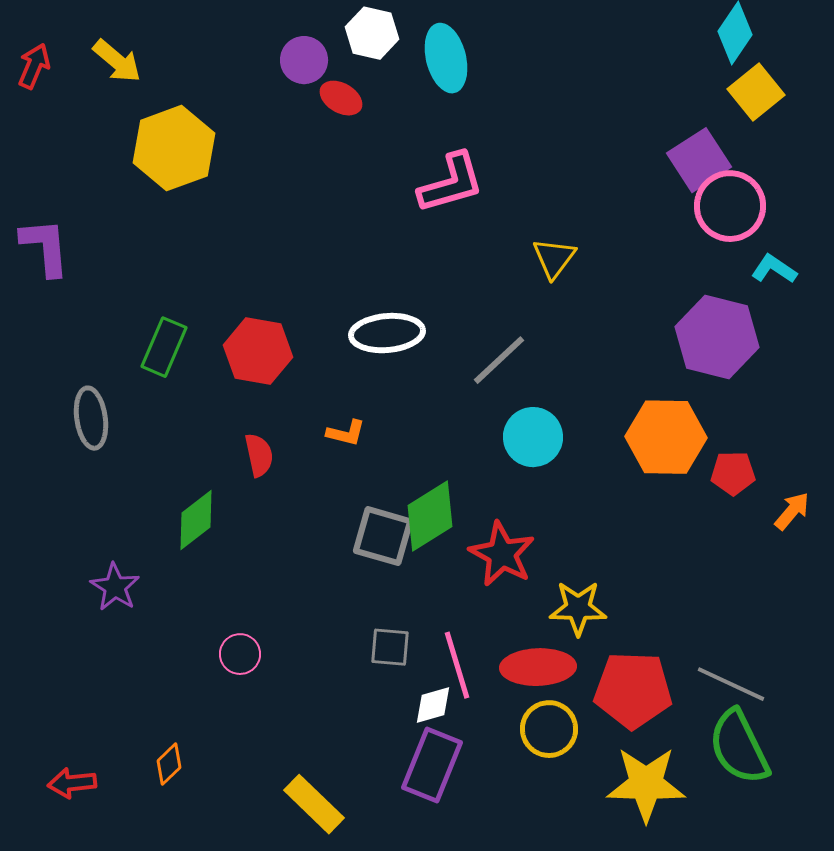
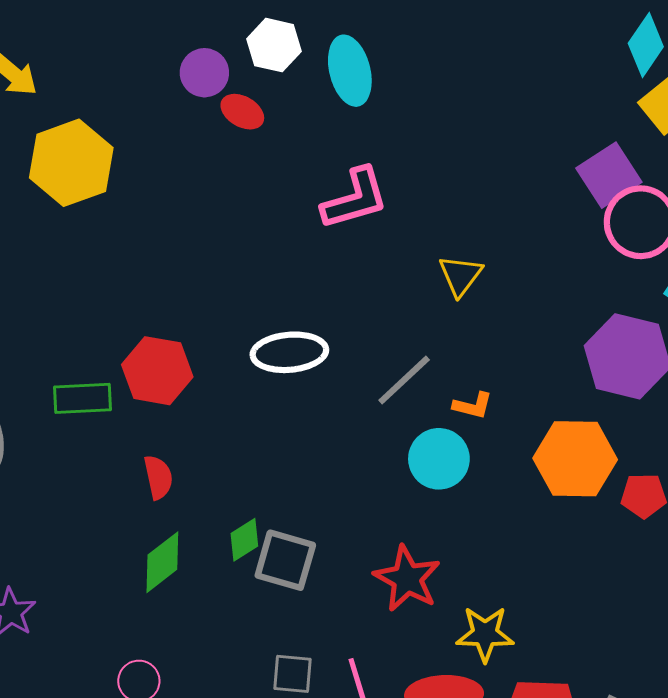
green rectangle: (164, 347) -> (83, 398), moved, turned 64
orange L-shape: (346, 433) -> (473, 406), moved
green diamond: (430, 516) -> (244, 540), moved, size x0.6
green diamond: (196, 520) -> (162, 562), moved

